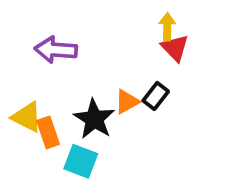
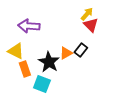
yellow arrow: (167, 27) -> (87, 14), turned 40
yellow triangle: (27, 117) -> (16, 51), moved

